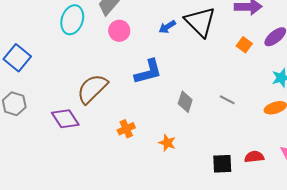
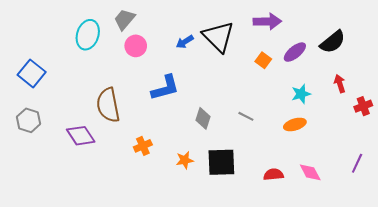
brown semicircle: (92, 89) -> (108, 105), turned -56
orange star: (167, 143) -> (185, 160), turned -30
black square: (222, 164) -> (221, 162), moved, size x1.4

